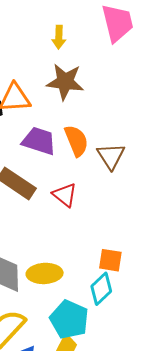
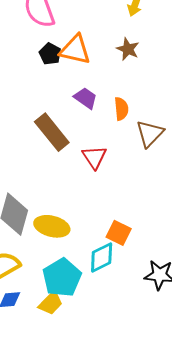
brown star: (65, 82) -> (128, 49), size x0.6
purple trapezoid: (39, 141) -> (86, 98), size x0.7
orange semicircle: (76, 141) -> (121, 109), size x0.7

